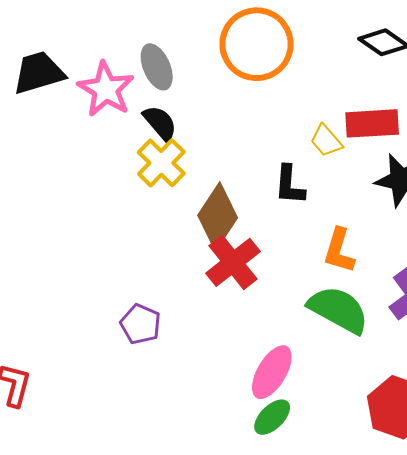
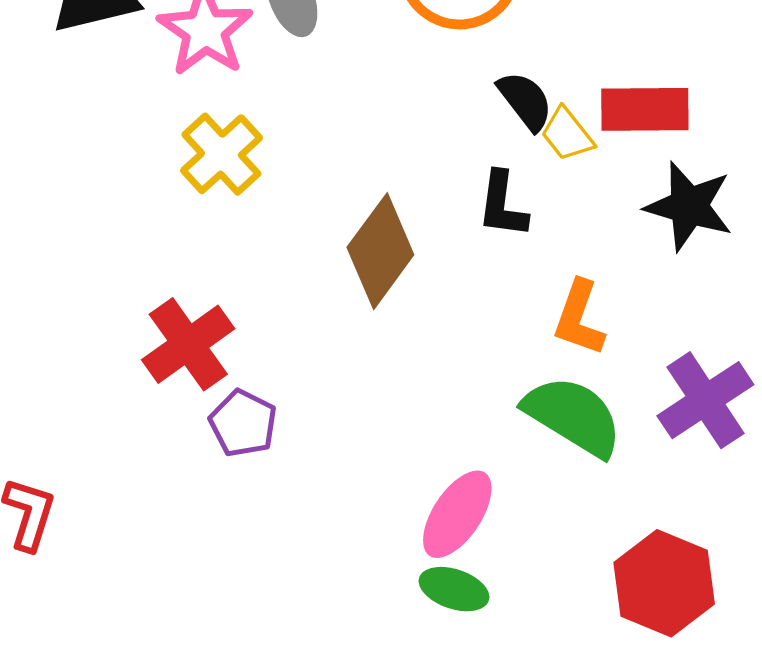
black semicircle: (160, 123) -> (525, 101), moved
yellow cross: (161, 163) -> (221, 154), moved
red cross: (233, 262) -> (188, 344), moved
green ellipse: (272, 417) -> (454, 589), turned 60

